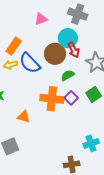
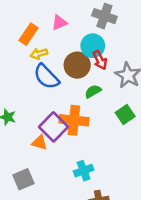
orange rectangle: (14, 46) -> (29, 34), moved
yellow arrow: (10, 65) -> (39, 54), moved
purple square: (71, 98) -> (54, 127), moved, size x1.6
cyan cross: (91, 143) -> (84, 171), moved

